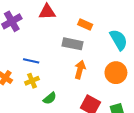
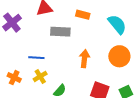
gray rectangle: (73, 44) -> (60, 32), moved

